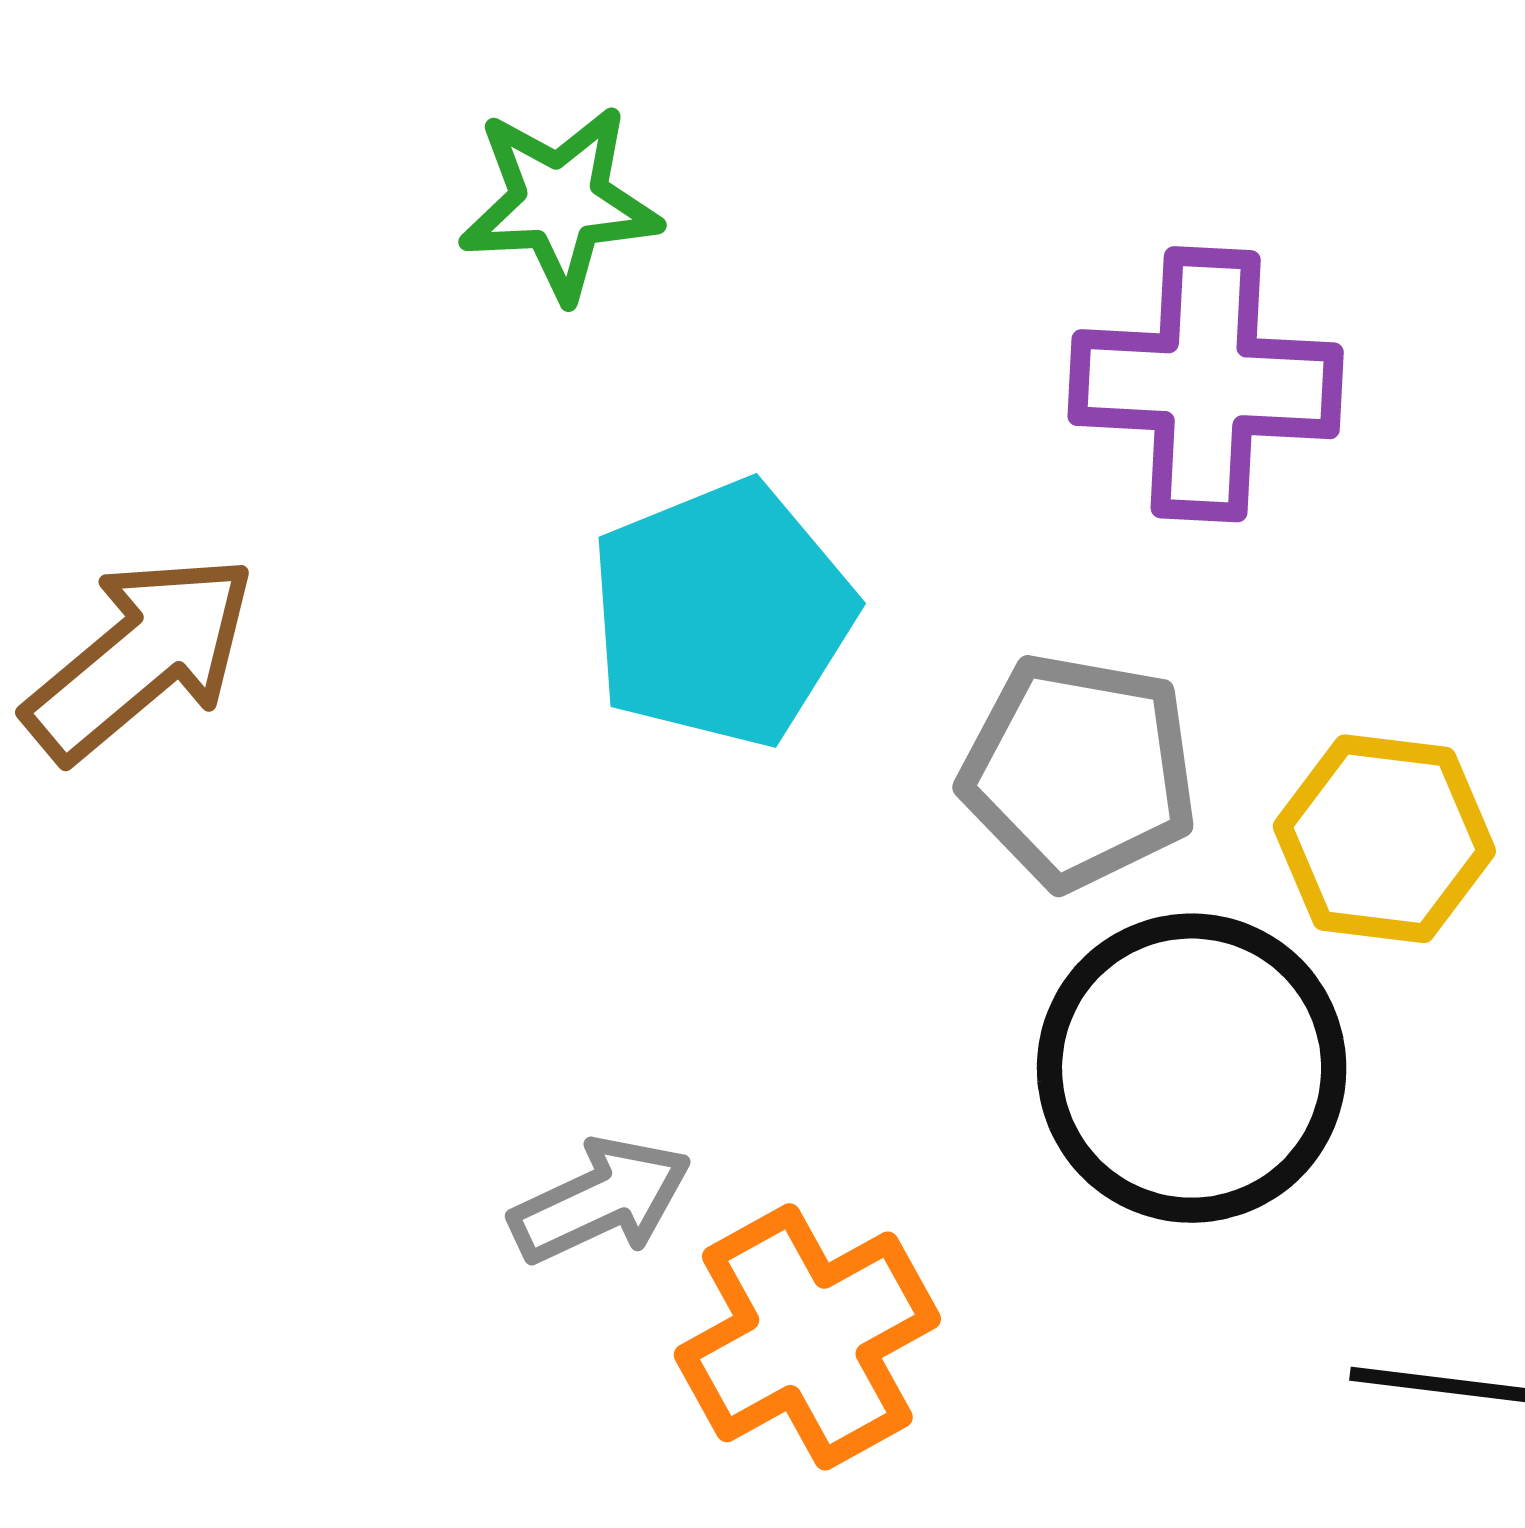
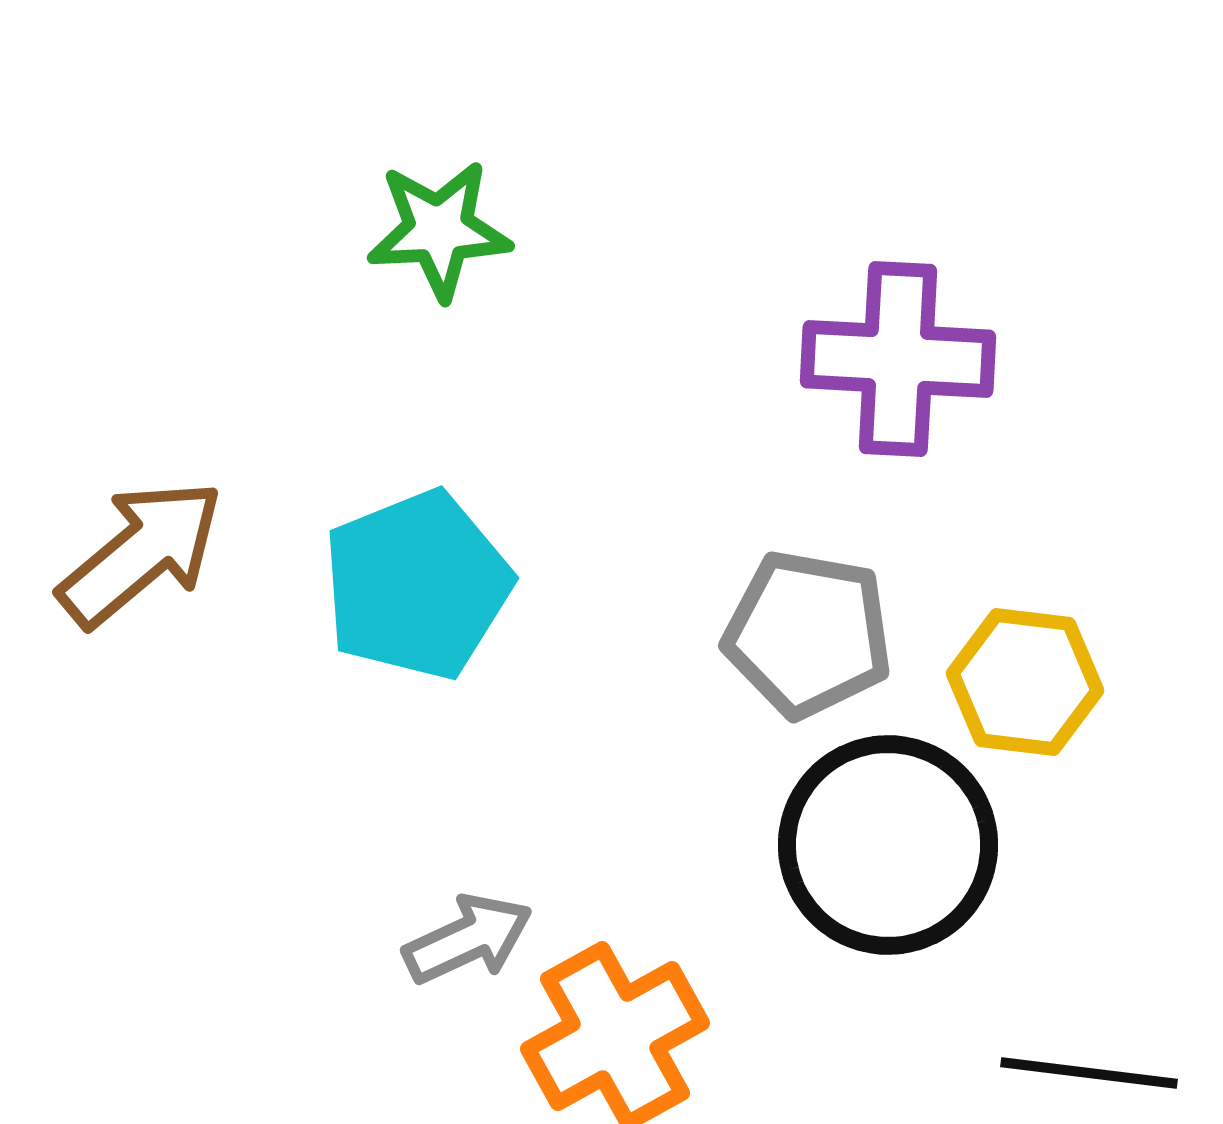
cyan pentagon: (722, 614) -> (417, 585), moved

